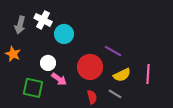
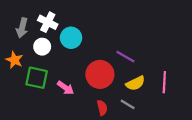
white circle: (48, 63) -> (42, 47), moved
green square: (33, 88) -> (37, 78), moved

